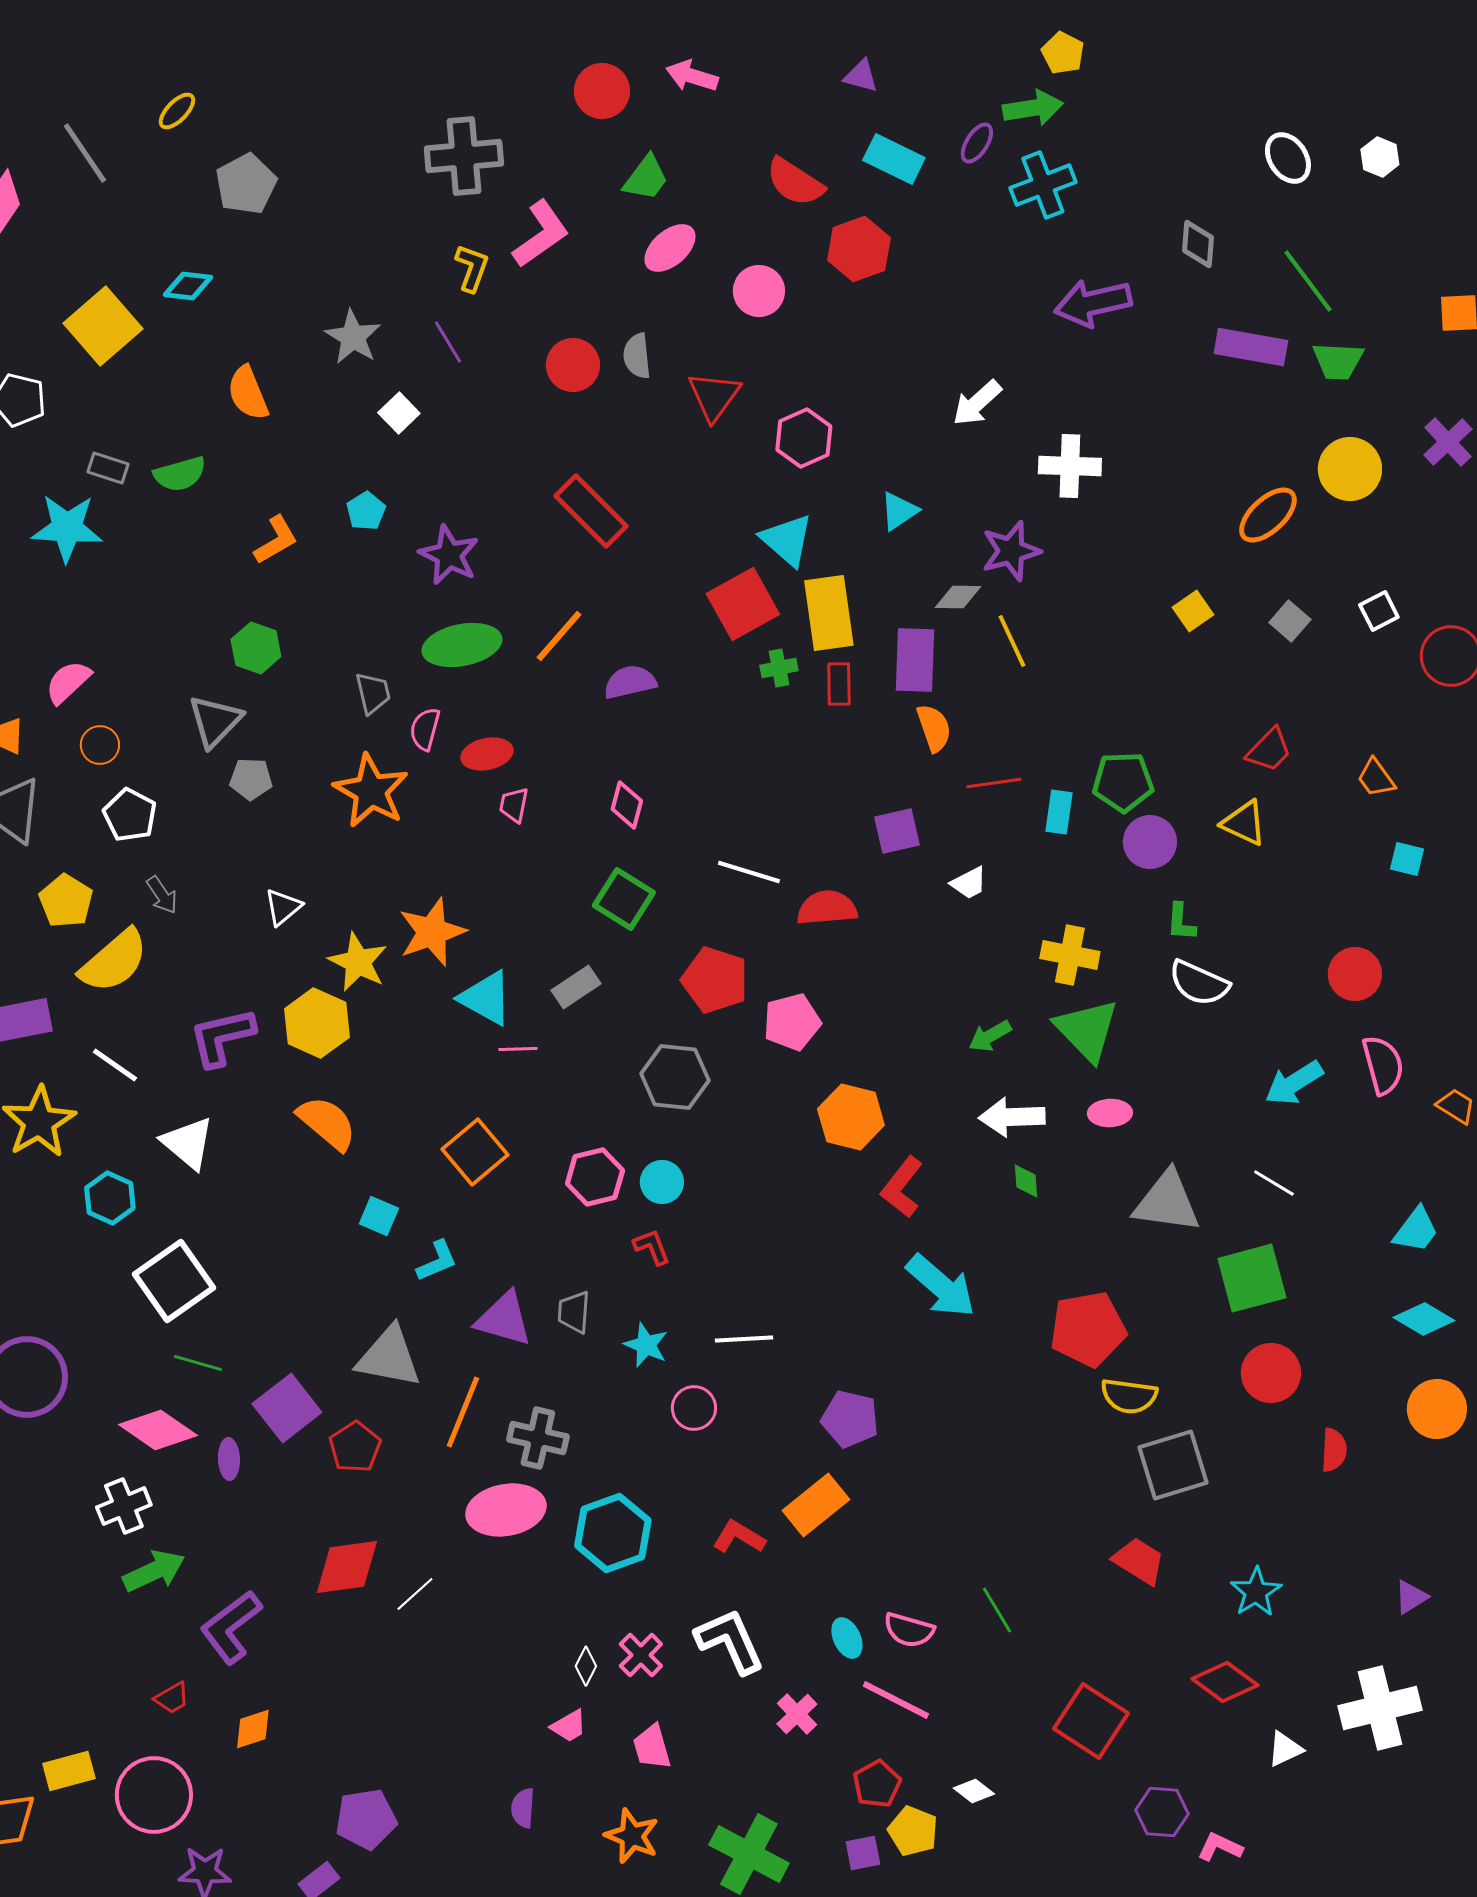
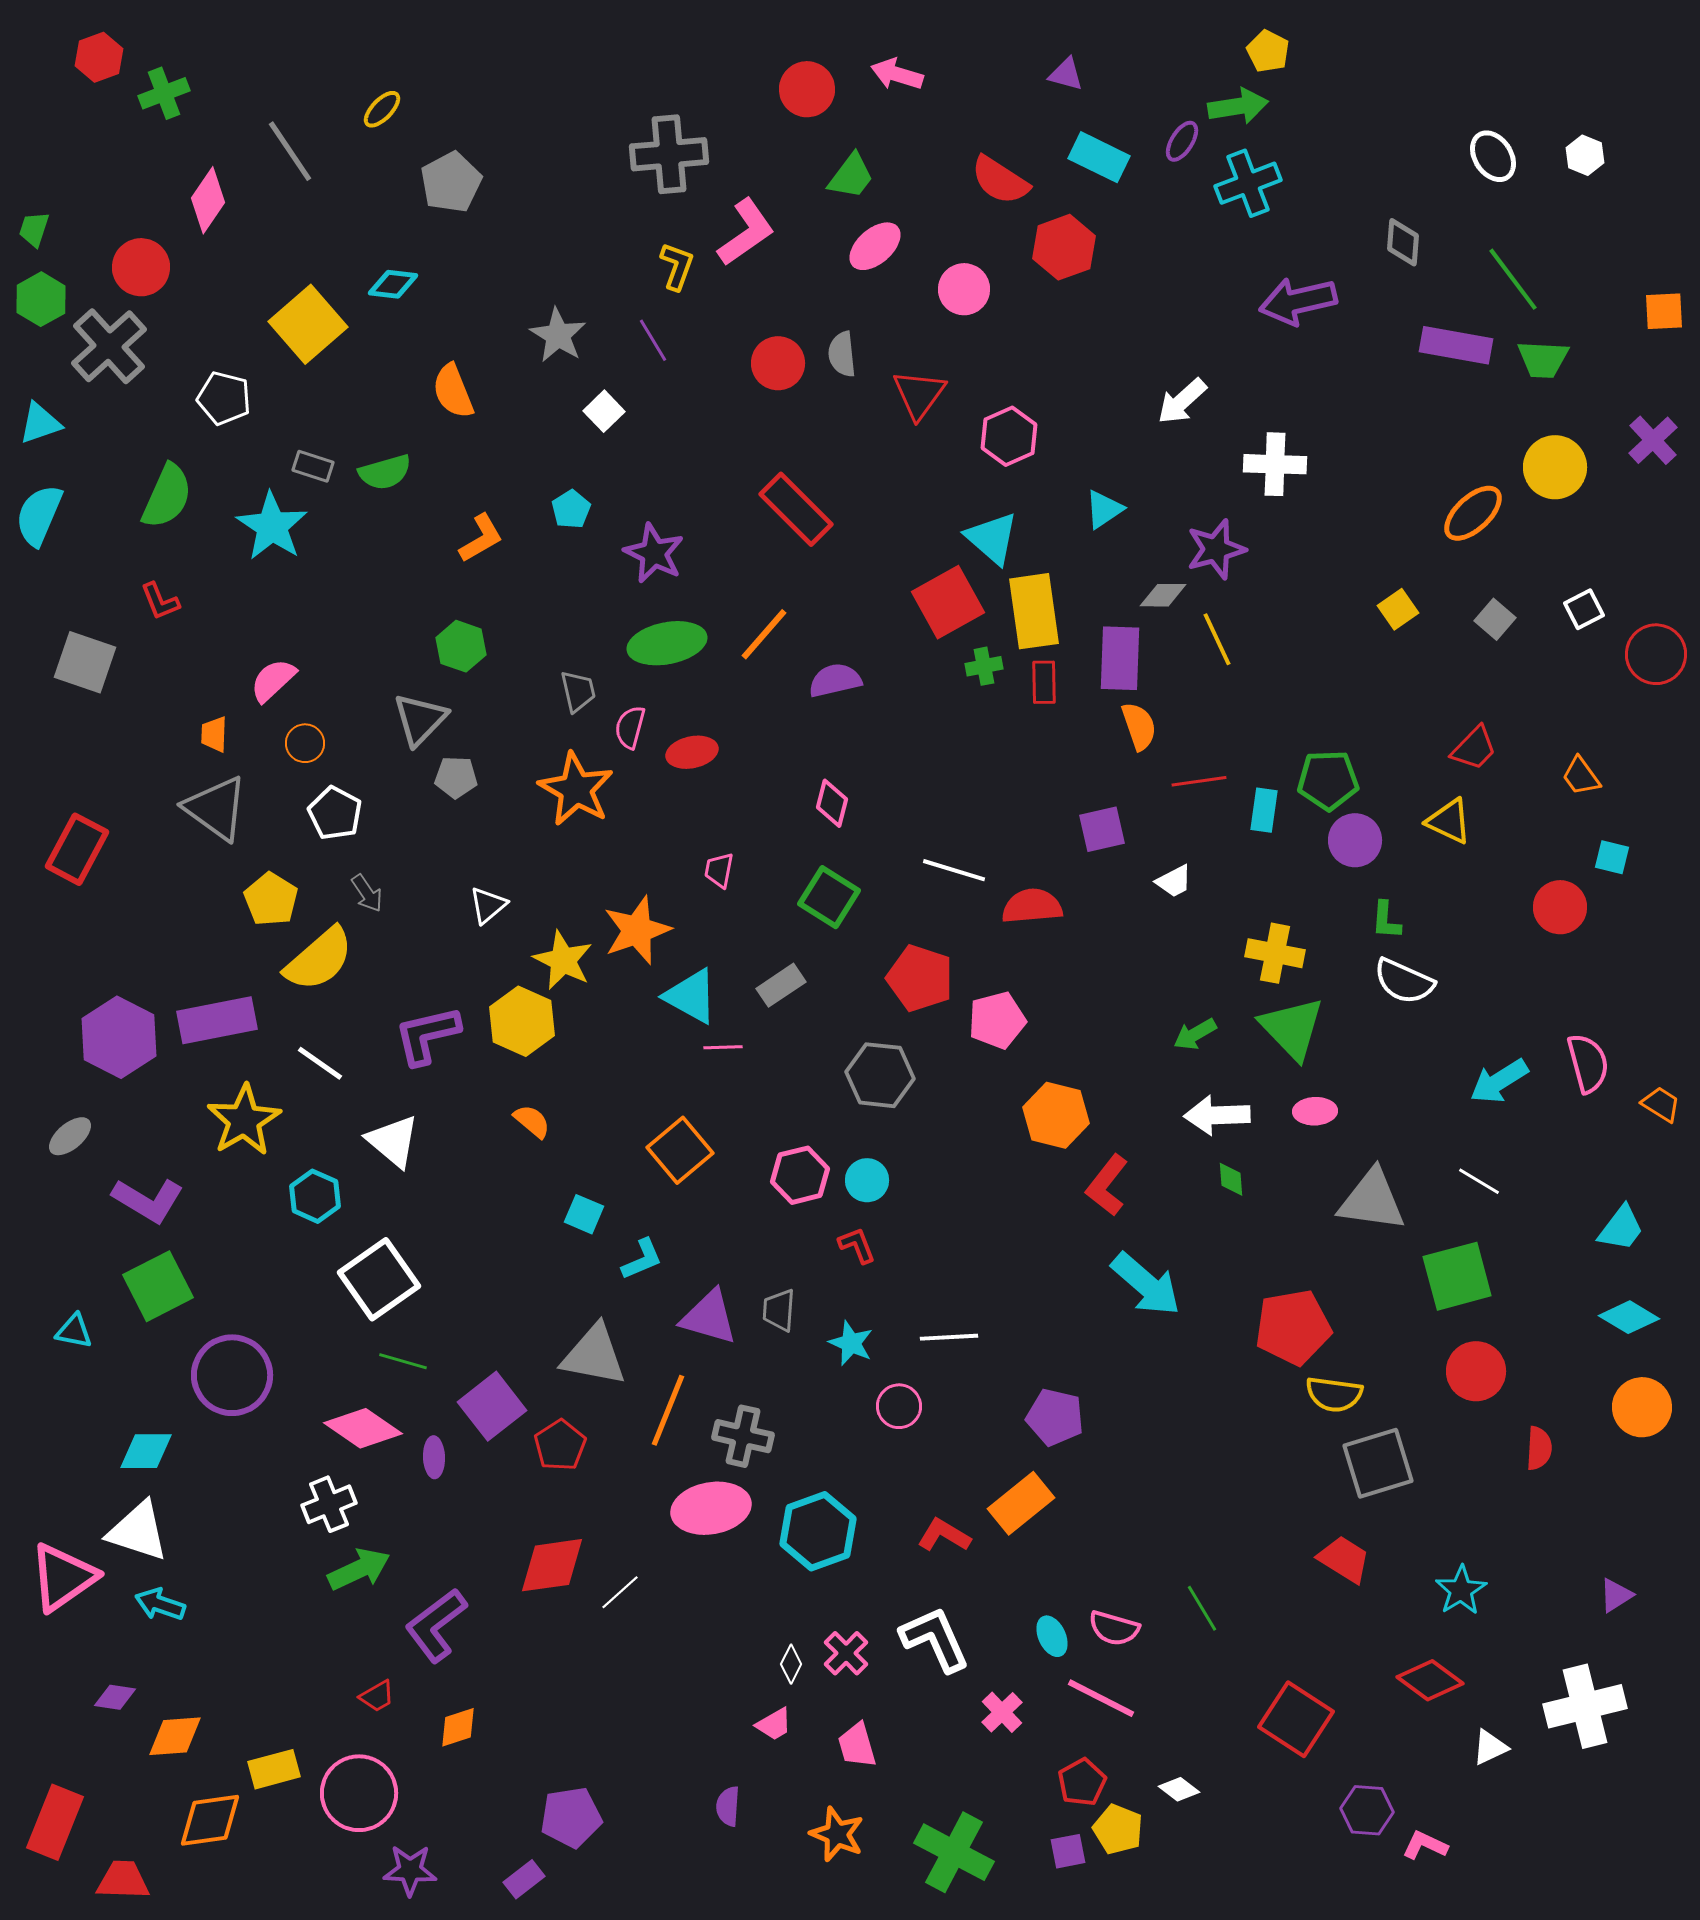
cyan star: (67, 528) -> (272, 526), turned 30
pink trapezoid: (514, 805) -> (719, 870), moved
red circle: (1355, 974) -> (1560, 907), moved
orange semicircle: (327, 1123) -> (532, 1121), size x0.6

